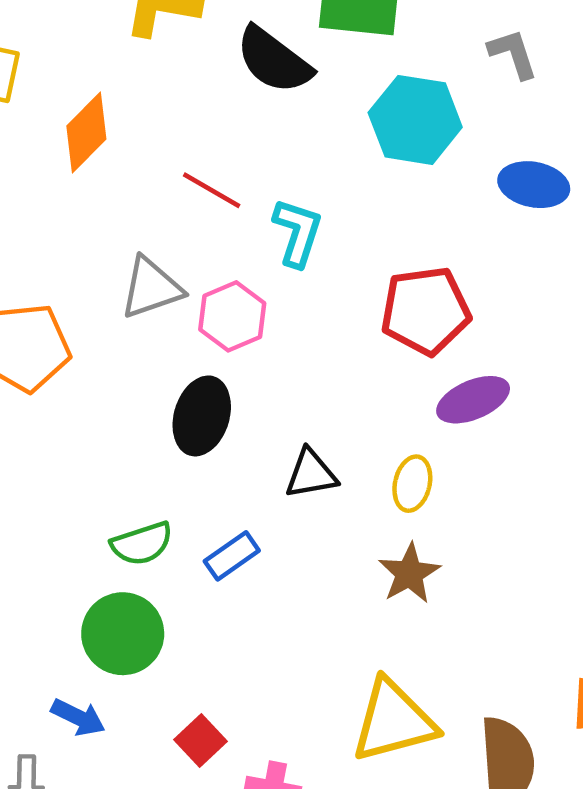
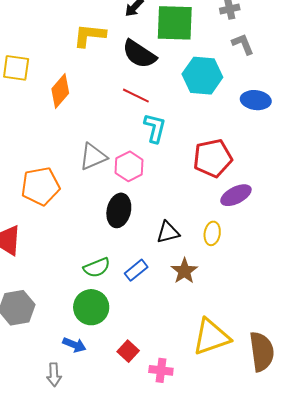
red line: (212, 190) -> (136, 96), moved
brown star: (409, 573) -> (184, 271), moved

